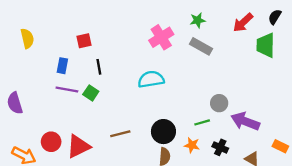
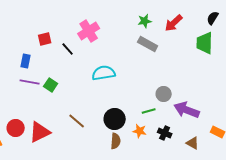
red arrow: (243, 23) -> (174, 23), moved
pink cross: (161, 37) -> (89, 31), moved
black line: (99, 67) -> (68, 49), moved, turned -32
brown line: (120, 134) -> (77, 121), turned 54

